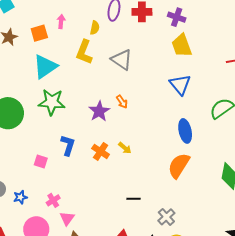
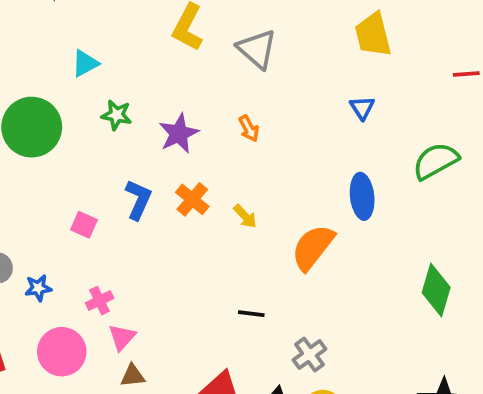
cyan triangle: (45, 67) -> (85, 63), moved, size x0.6
blue triangle: (180, 85) -> (362, 108), size x0.6
green star: (52, 102) -> (117, 115), size x0.6
purple star: (99, 111) -> (179, 134), moved
orange cross: (101, 151) -> (192, 199), moved
orange semicircle: (179, 166) -> (313, 247), moved

